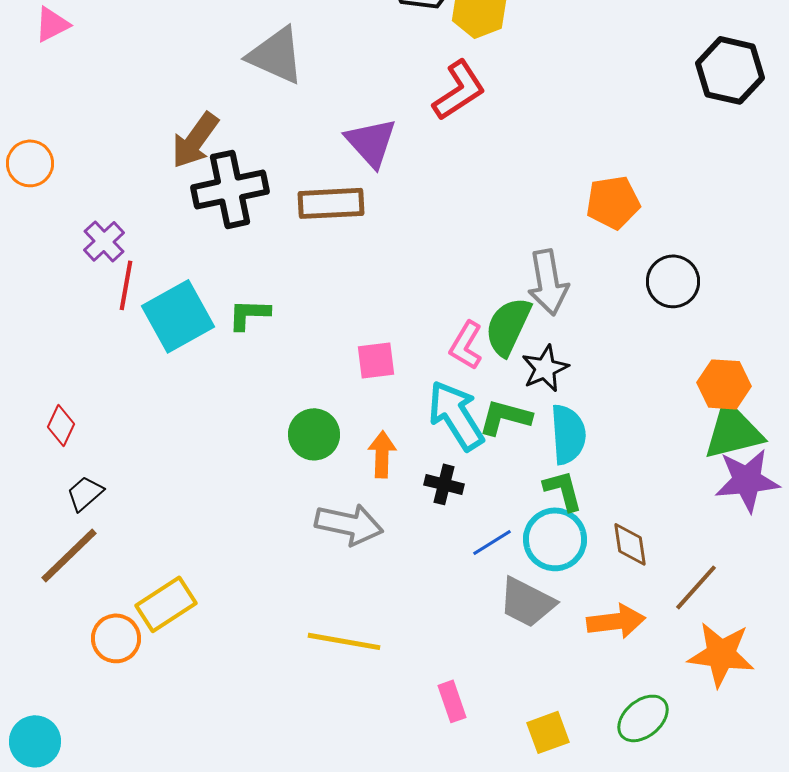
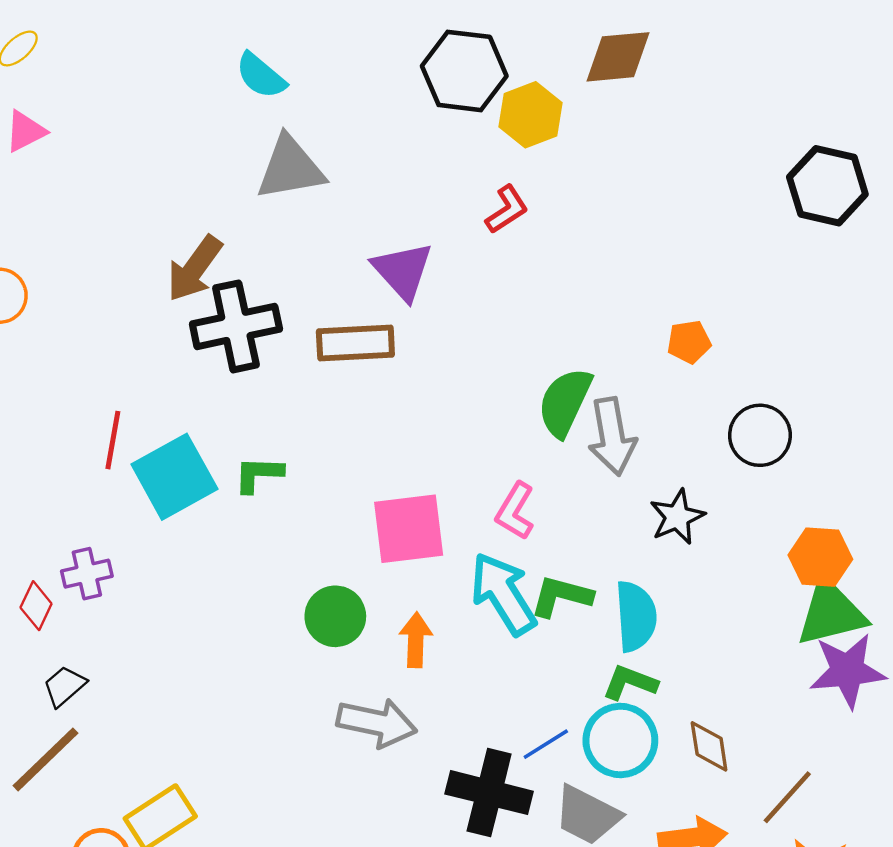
gray triangle: (276, 55) -> (290, 168), turned -34
red L-shape: (459, 90) -> (507, 209), size x0.7
orange pentagon: (613, 202) -> (689, 342), size x0.7
purple cross: (104, 241) -> (87, 574), moved, turned 30
green semicircle: (508, 326) -> (565, 402), moved
pink square: (376, 360) -> (409, 529), size x1.6
black star: (545, 368) -> (677, 517), moved
black cross: (444, 484) -> (489, 793), moved, size x1.8
green L-shape: (563, 490) -> (630, 683), turned -54

